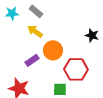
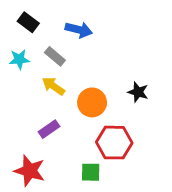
orange circle: (53, 50) -> (92, 102), moved

